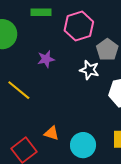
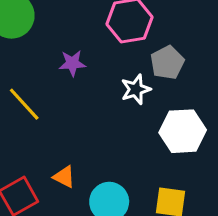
white star: (89, 70) -> (136, 89), turned 30

